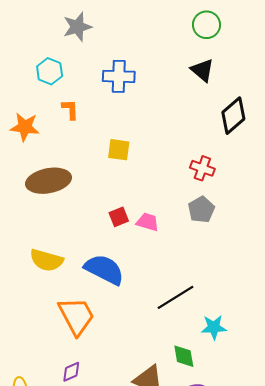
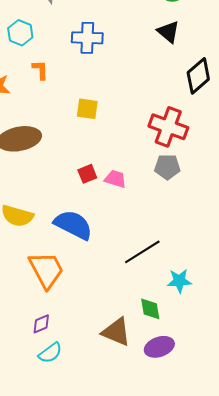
red cross: (202, 168) -> (168, 127), size x1.6
gray pentagon: (201, 210) -> (167, 167), turned 30

